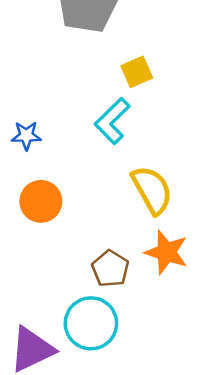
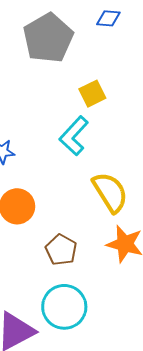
brown pentagon: (110, 269) -> (61, 250), moved

